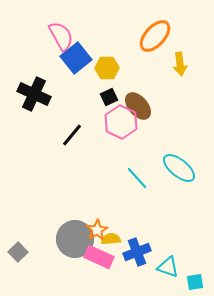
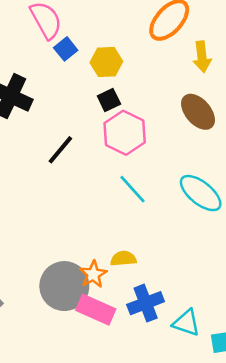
blue square: (76, 58) -> (66, 49), size x0.6
brown ellipse: (138, 106) -> (198, 112), moved
cyan line: (137, 178) -> (132, 189), moved
yellow semicircle: (111, 239) -> (123, 259), moved

